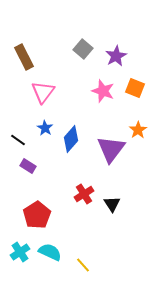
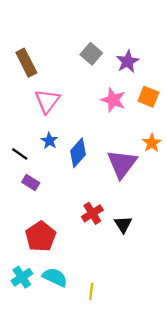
yellow line: (83, 265) -> (91, 291), turned 49

